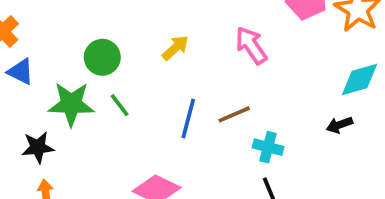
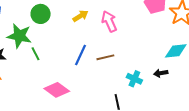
pink arrow: (251, 45) -> (109, 21), moved
green line: (120, 105) -> (36, 54), moved
cyan cross: (268, 147) -> (134, 79), moved

